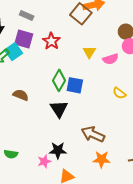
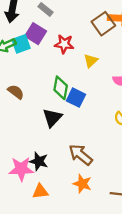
red star: (51, 41) -> (64, 44), turned 30
yellow triangle: (89, 52) -> (91, 61), moved
green diamond: (59, 80) -> (61, 88), turned -35
pink star: (44, 161) -> (21, 169), size x1.6

